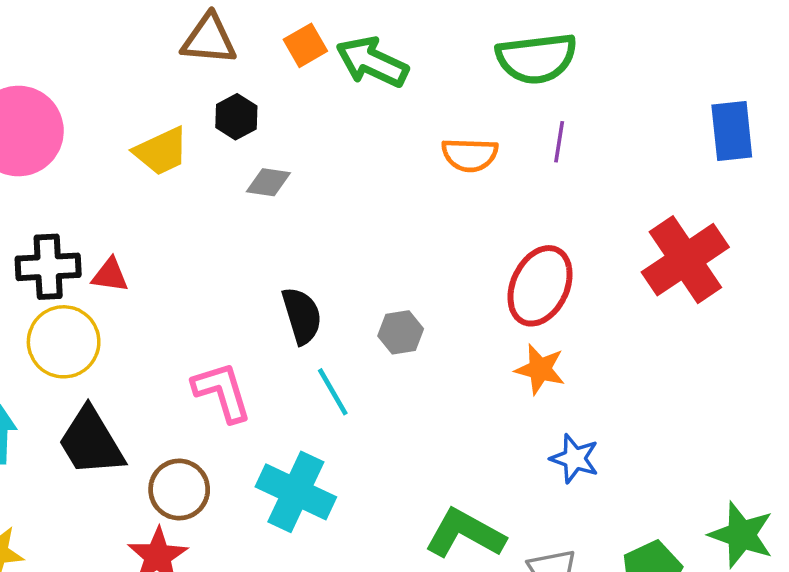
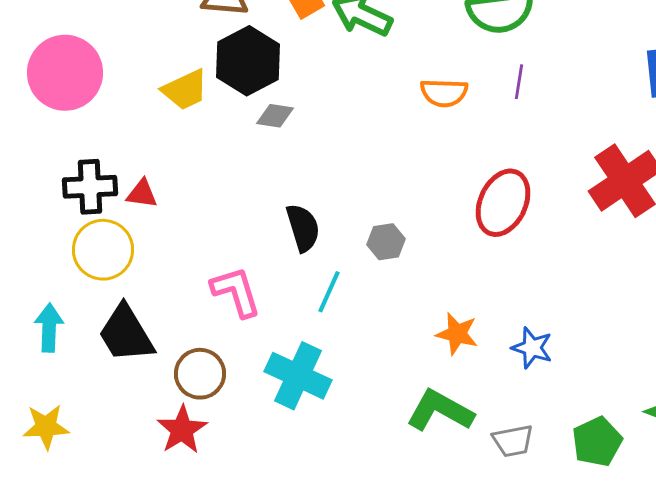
black hexagon: (236, 117) -> (248, 61), size x1.8
orange star: (540, 369) -> (457, 334), moved
cyan line: (333, 392) -> (329, 292), turned 54

